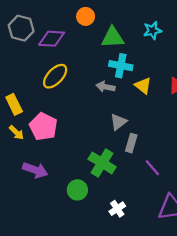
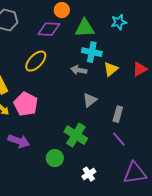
purple diamond: (52, 39) -> (49, 29), moved
yellow triangle: (143, 86) -> (111, 69), turned 42
gray rectangle: (131, 143) -> (118, 114), moved

